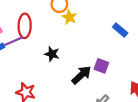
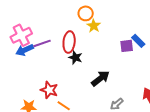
red ellipse: (25, 26) -> (69, 42), moved
purple square: (101, 66) -> (127, 46), moved, turned -32

